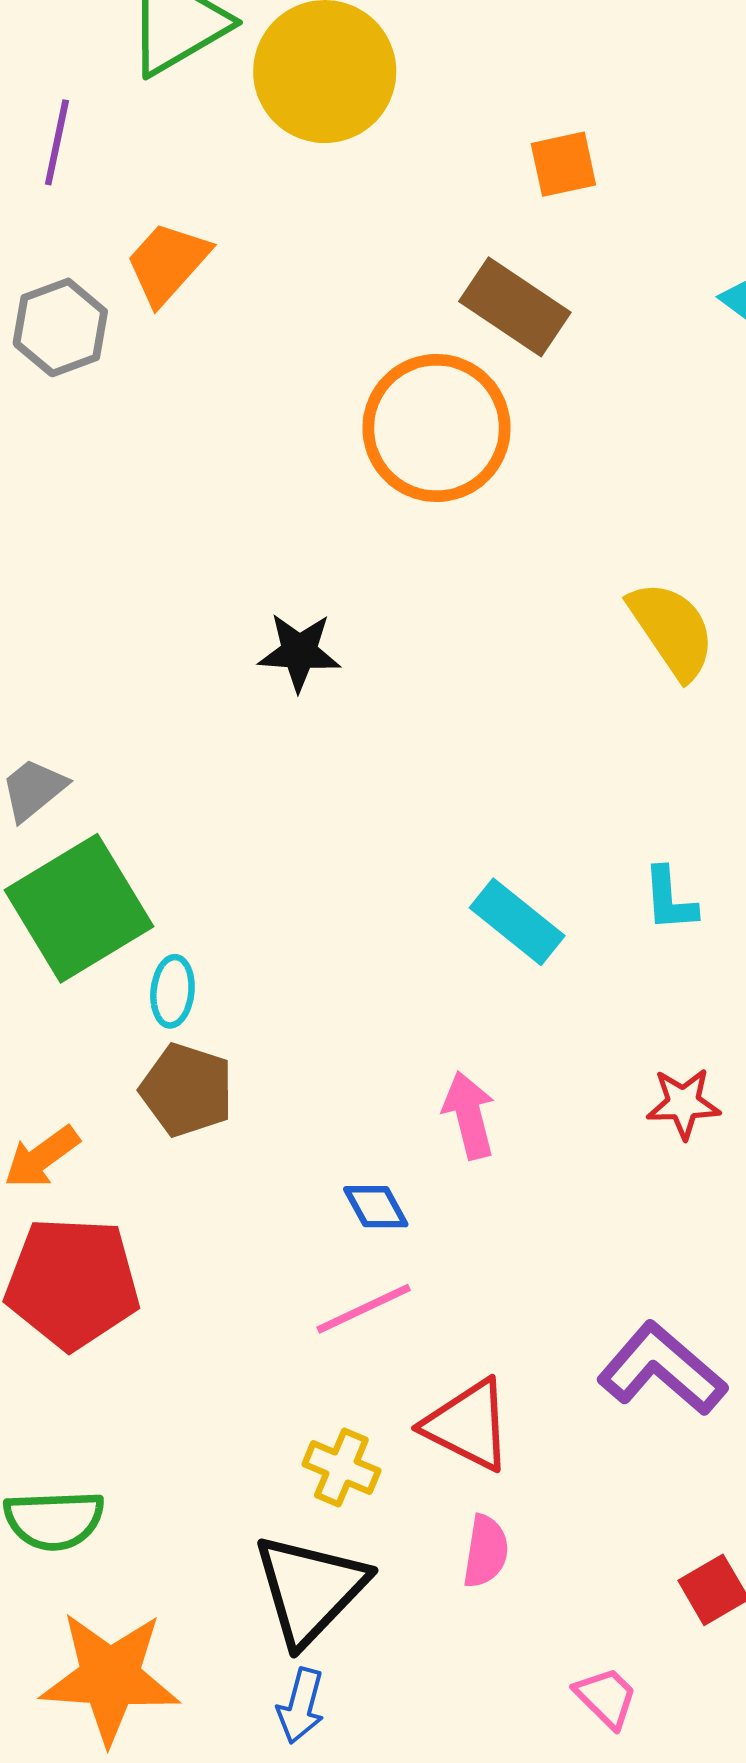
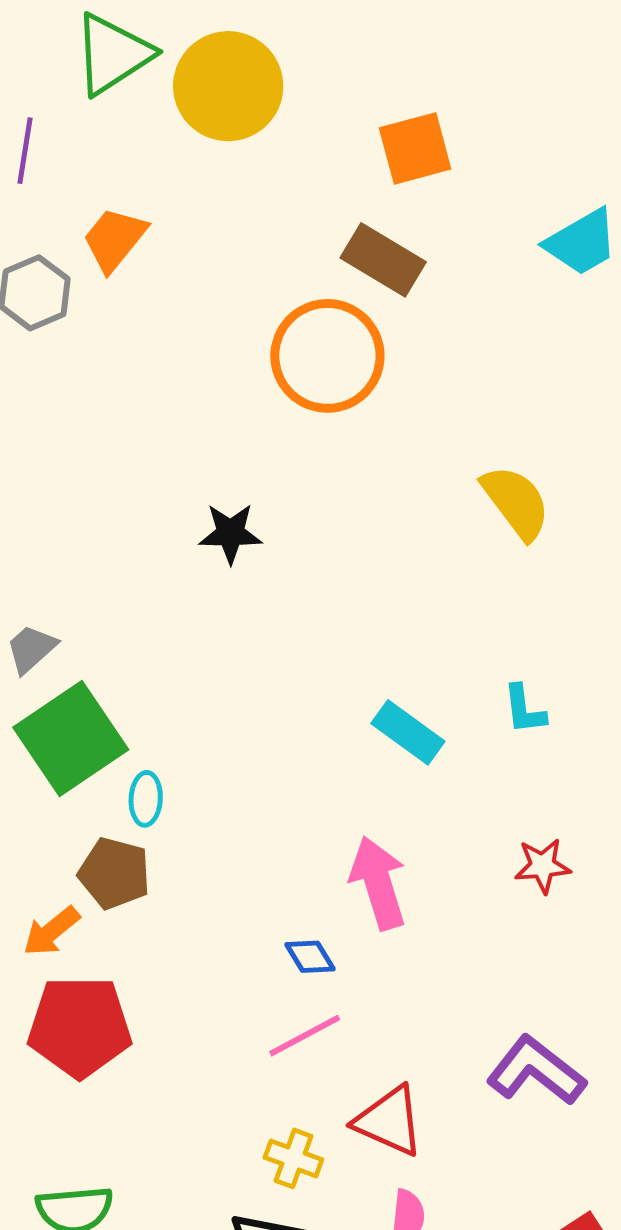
orange square: (563, 164) -> (415, 148), size x1.4
brown pentagon: (187, 1090) -> (114, 873), moved
pink arrow: (469, 1115) -> (378, 883), size x1.4

